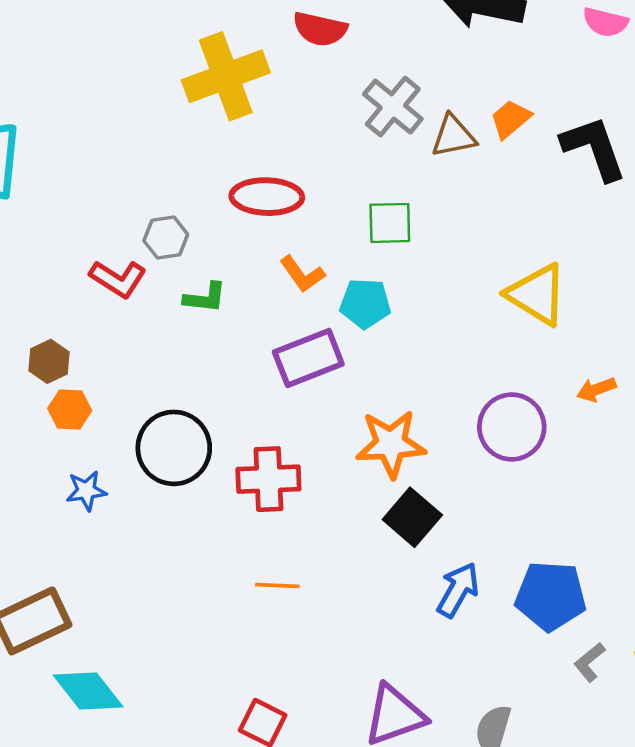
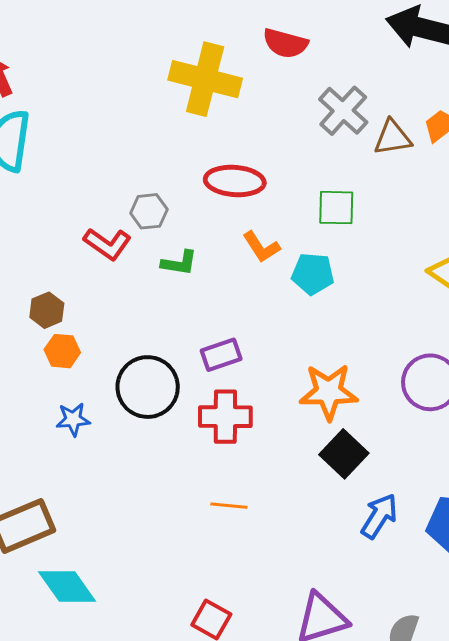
yellow cross: (226, 76) -> (205, 79), turned 32
purple rectangle: (308, 358) -> (221, 355), moved, size x0.7

